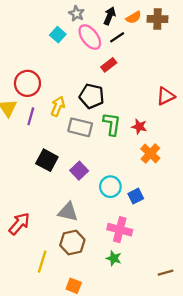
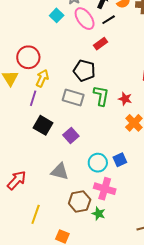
yellow arrow: (58, 106) -> (42, 78), moved
purple line: (31, 116) -> (33, 98), moved
cyan circle: (110, 187) -> (98, 163), moved
brown hexagon: (72, 242) -> (80, 202), moved

